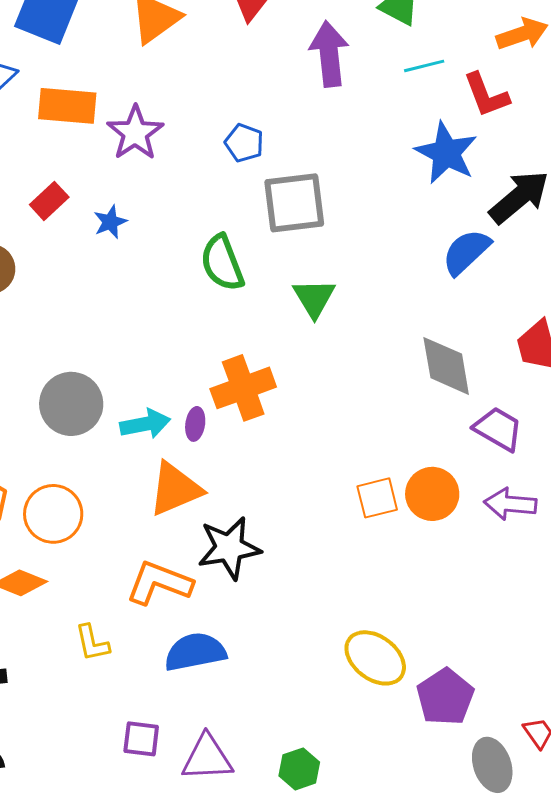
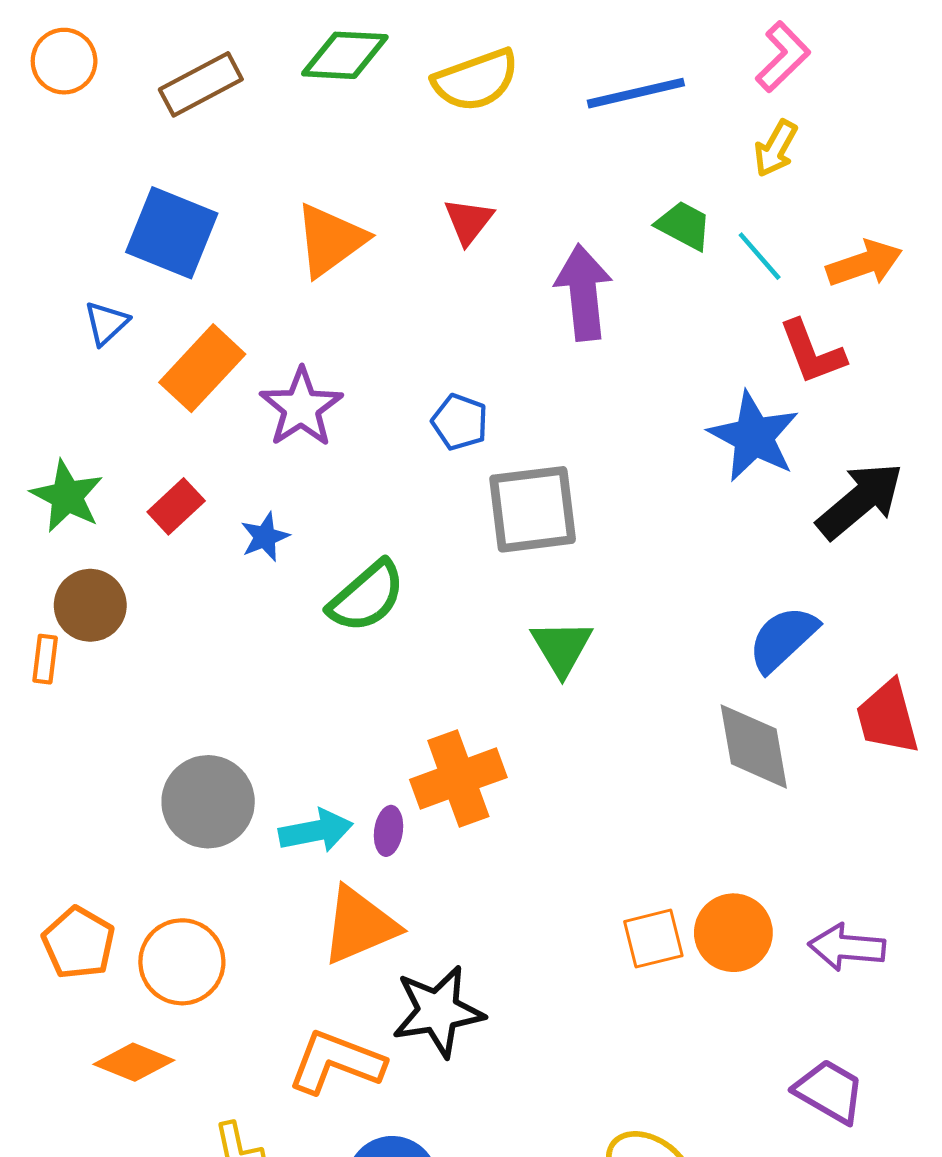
cyan line: (424, 66) -> (760, 256), moved, turned 63
orange rectangle: (67, 106) -> (202, 368), turned -52
blue semicircle: (466, 252) -> (783, 639), moved
green semicircle: (222, 263) -> (367, 597), moved, turned -110
purple trapezoid: (498, 429) -> (829, 1091), moved

